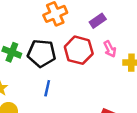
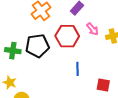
blue line: (47, 88) -> (77, 69), moved

